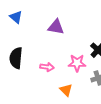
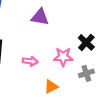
orange triangle: (66, 90) -> (51, 87), turned 48

